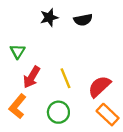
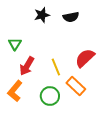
red semicircle: (99, 86) -> (85, 58), moved
orange rectangle: (108, 115) -> (76, 86), moved

